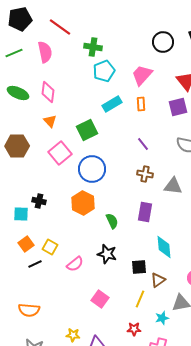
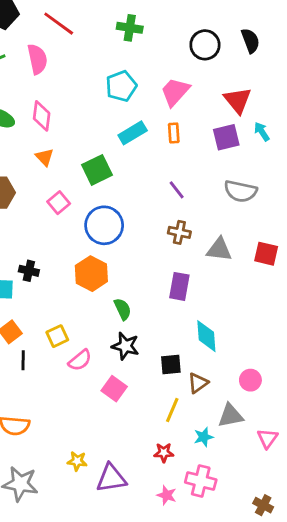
green cross: (93, 47) -> (130, 28), moved
pink square: (60, 153) -> (59, 203), size x0.7
green semicircle: (112, 221) -> (123, 309), moved
yellow square: (50, 247) -> (57, 336), moved, turned 35
black line: (35, 264) -> (23, 360), turned -64
pink square: (100, 299) -> (114, 389), moved

